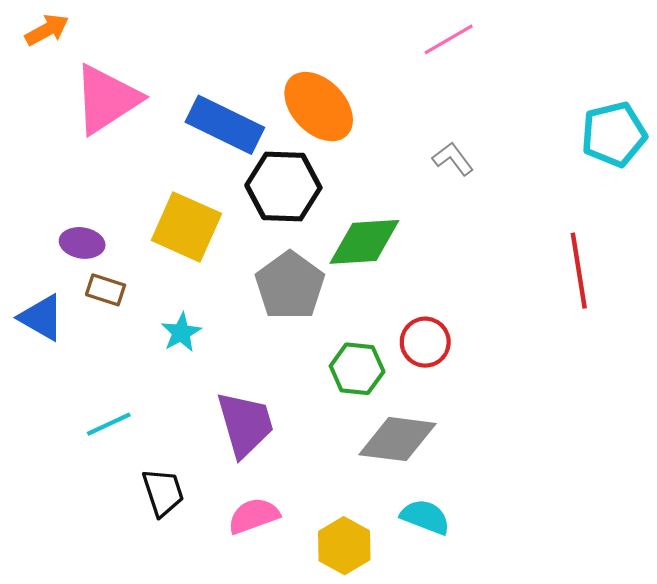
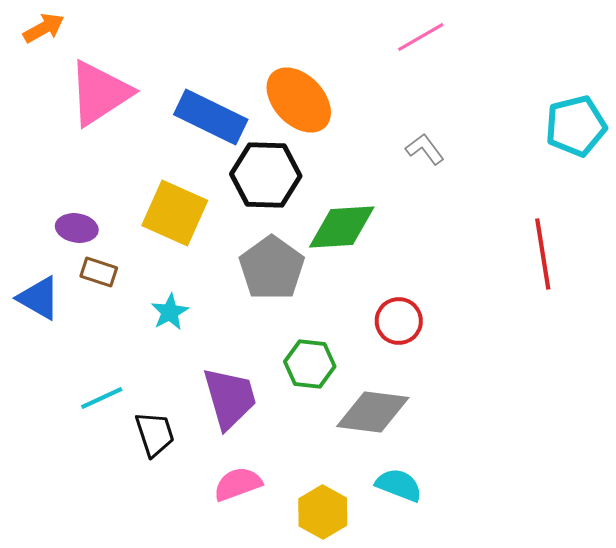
green hexagon: (357, 369) -> (310, 364), moved
black trapezoid: (163, 492) -> (155, 434), moved

